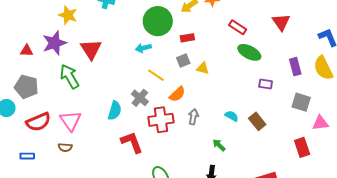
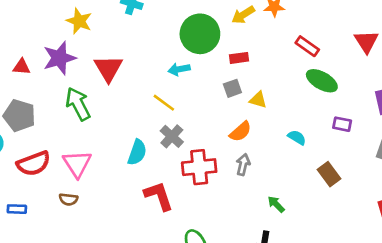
yellow line: (156, 75) -> (164, 103), moved
orange semicircle: (177, 94) -> (240, 132), moved
cyan semicircle: (232, 116) -> (297, 137), moved

